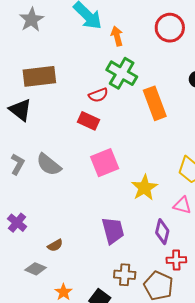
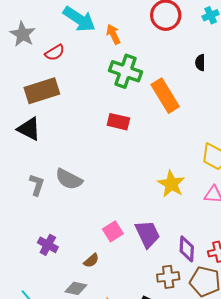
red semicircle: (98, 95) -> (55, 53), moved
red rectangle: (88, 121) -> (118, 122), moved
pink square: (105, 163) -> (113, 231), moved, size x0.7
purple diamond: (162, 232) -> (187, 249), moved

